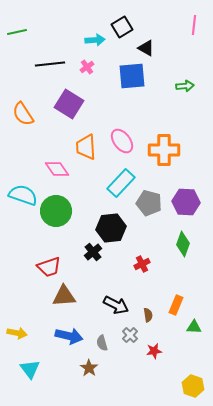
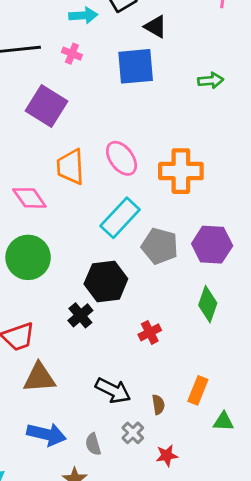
pink cross: (87, 67) -> (72, 54), turned -32

